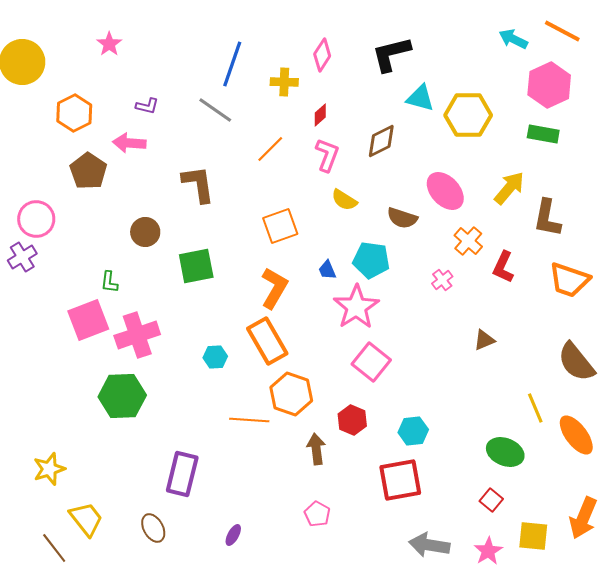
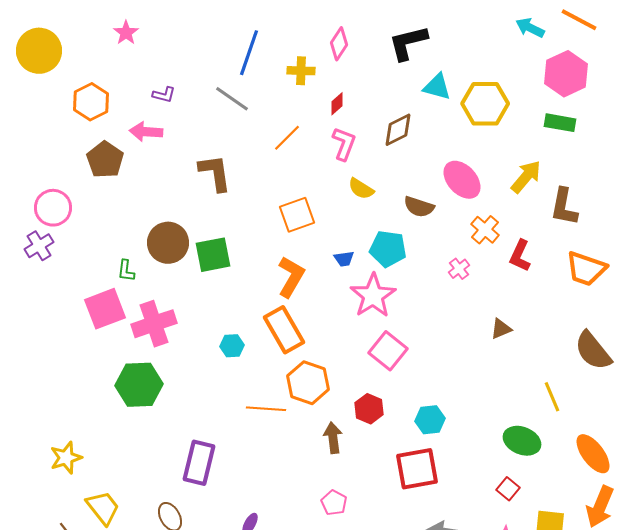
brown circle: (145, 232) -> (168, 243), moved, size x1.4
blue trapezoid: (327, 270) -> (344, 259), turned -75
orange ellipse: (576, 435) -> (593, 454), moved

